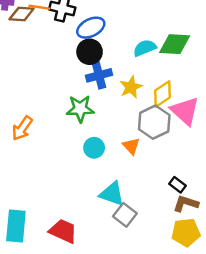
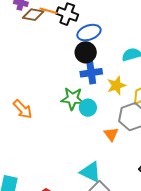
orange arrow: (22, 128) -> (23, 109), turned -85
cyan circle: (94, 148) -> (88, 108), moved

